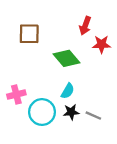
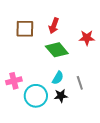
red arrow: (85, 26) -> (54, 26), moved
gray line: (93, 116) -> (80, 83), moved, turned 48

